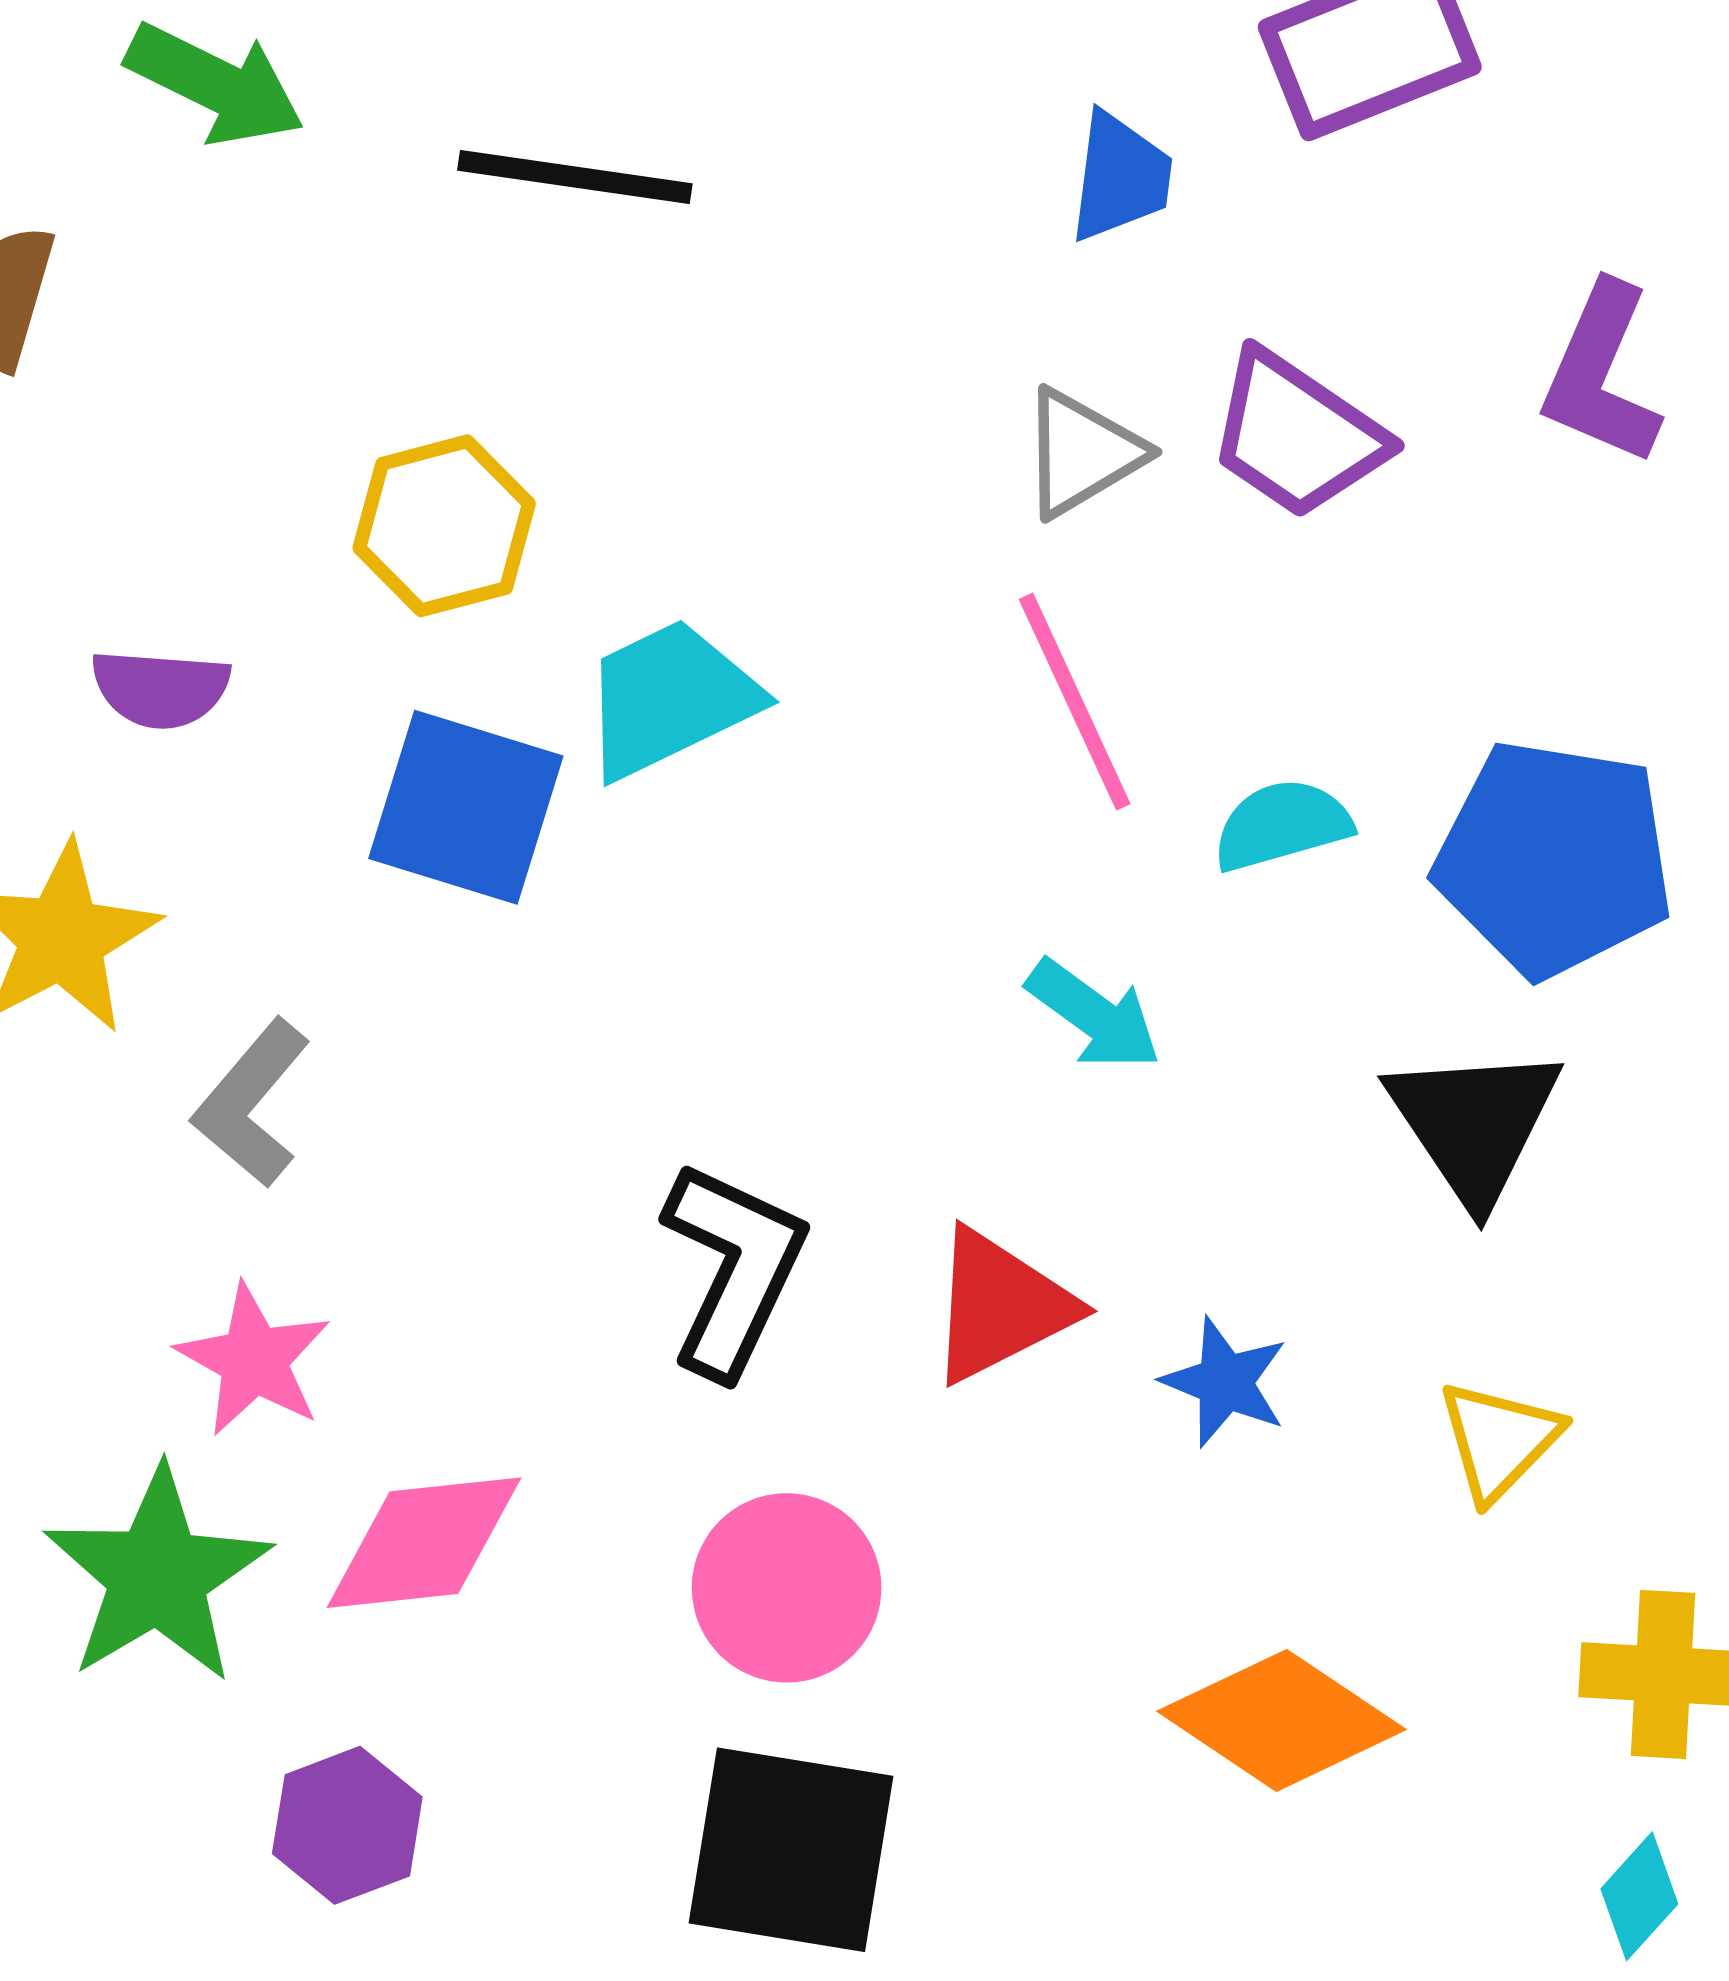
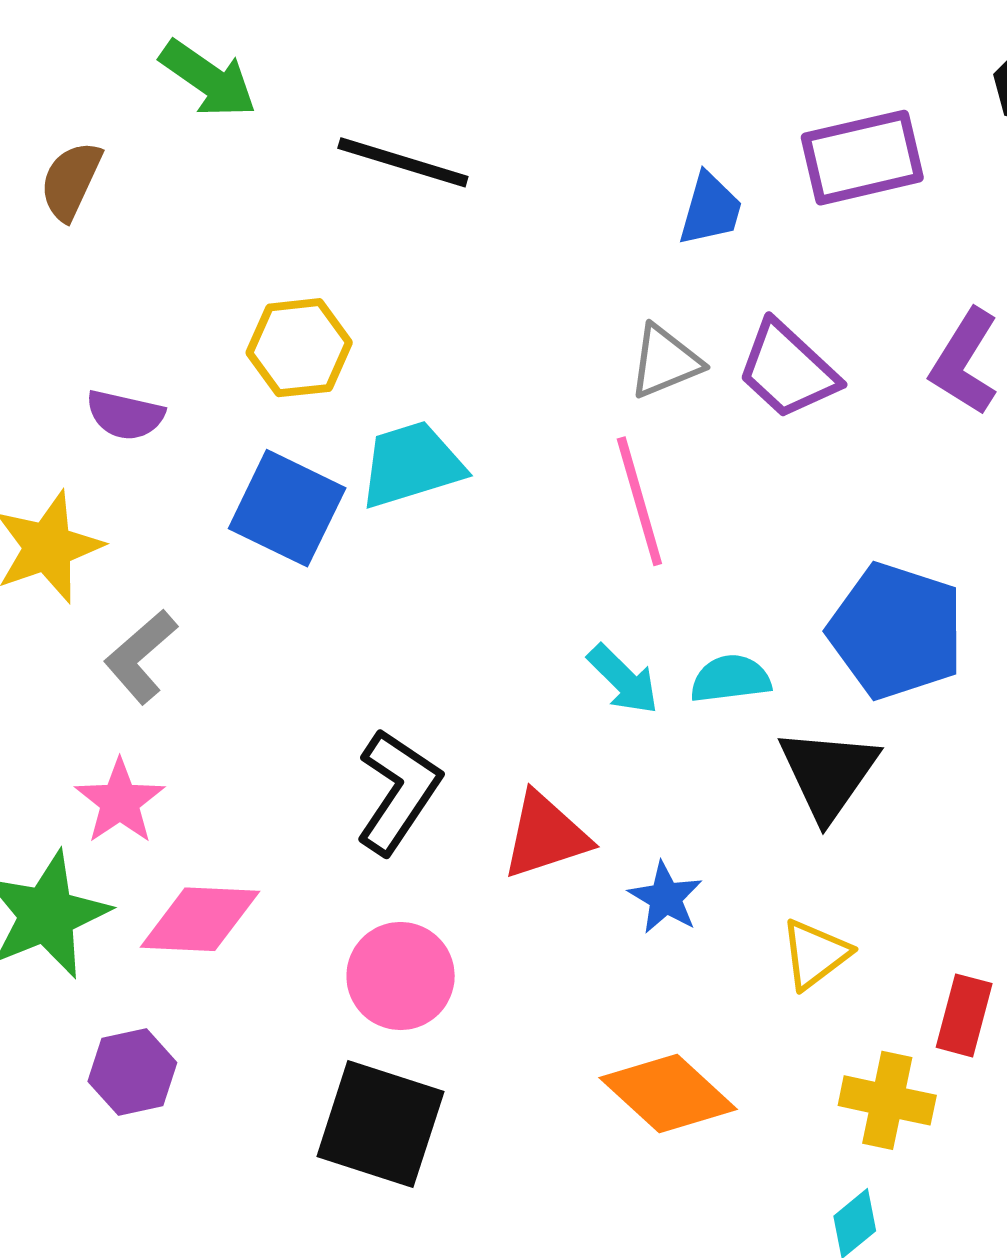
cyan semicircle: (1282, 825) -> (731, 679), moved

